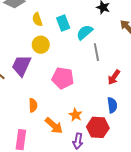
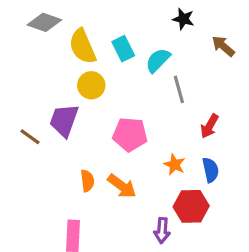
yellow semicircle: (37, 19) -> (83, 46), size x1.6
orange star: (76, 115) -> (174, 165), moved
orange arrow: (54, 126) -> (122, 186), moved

